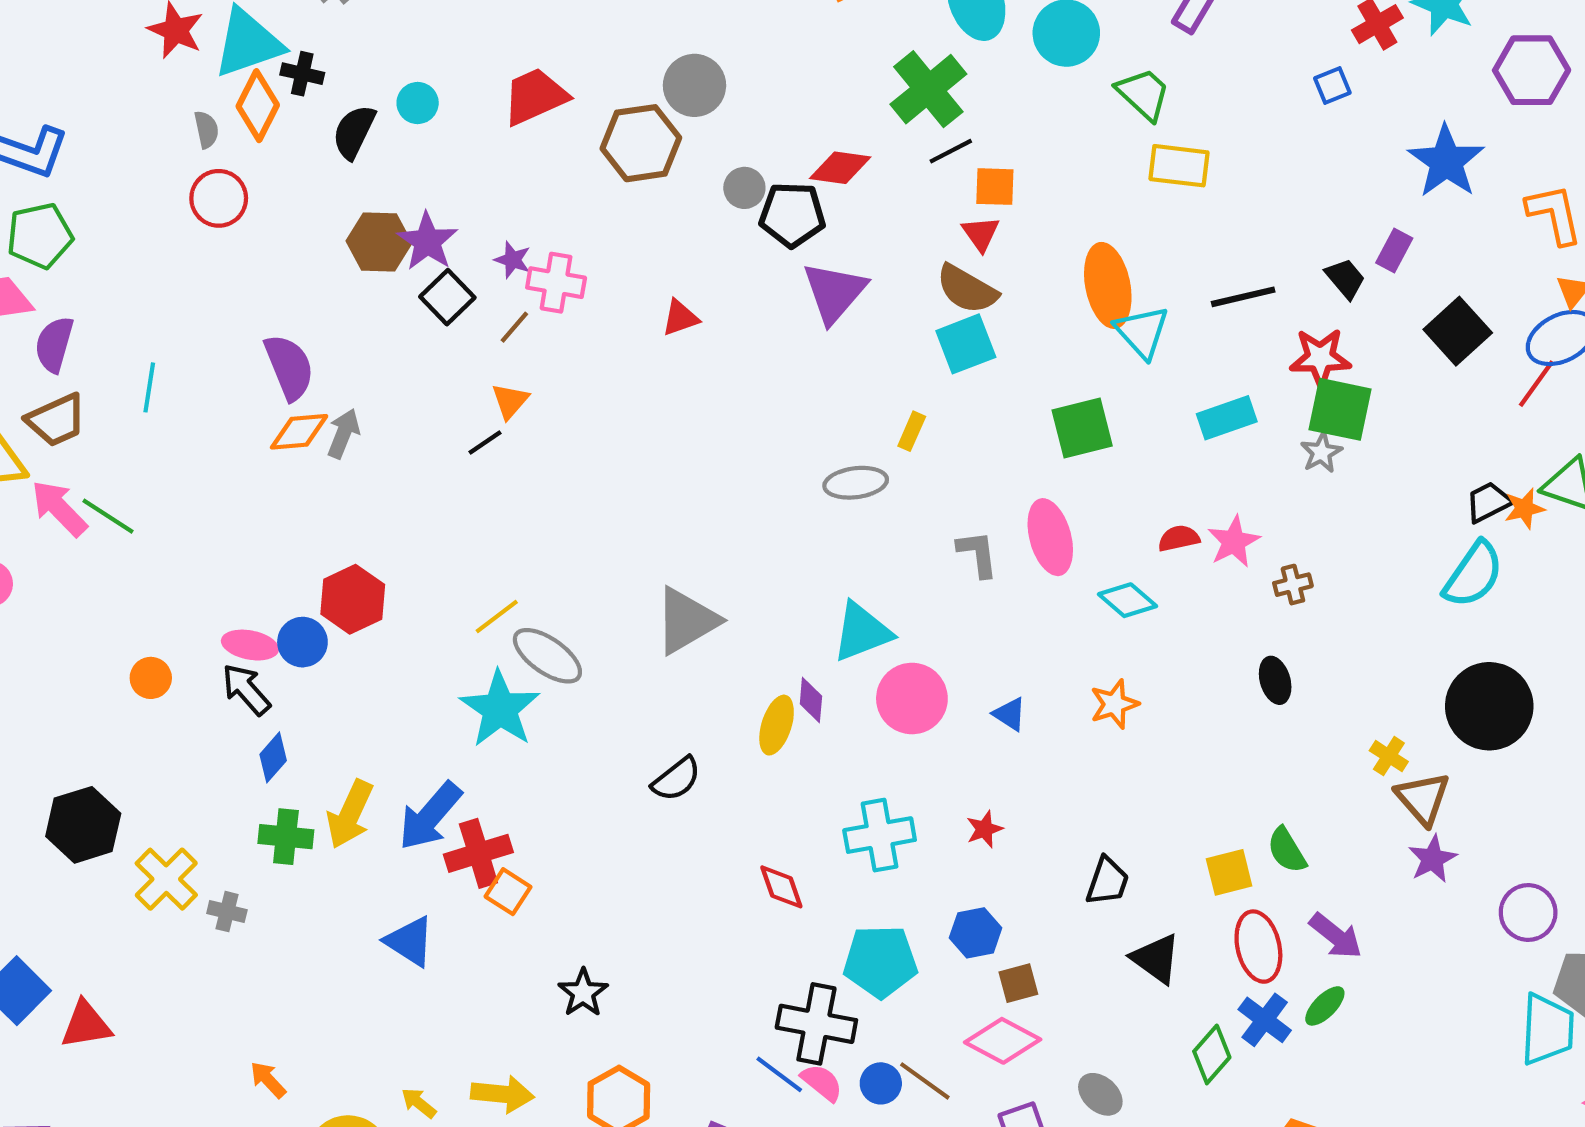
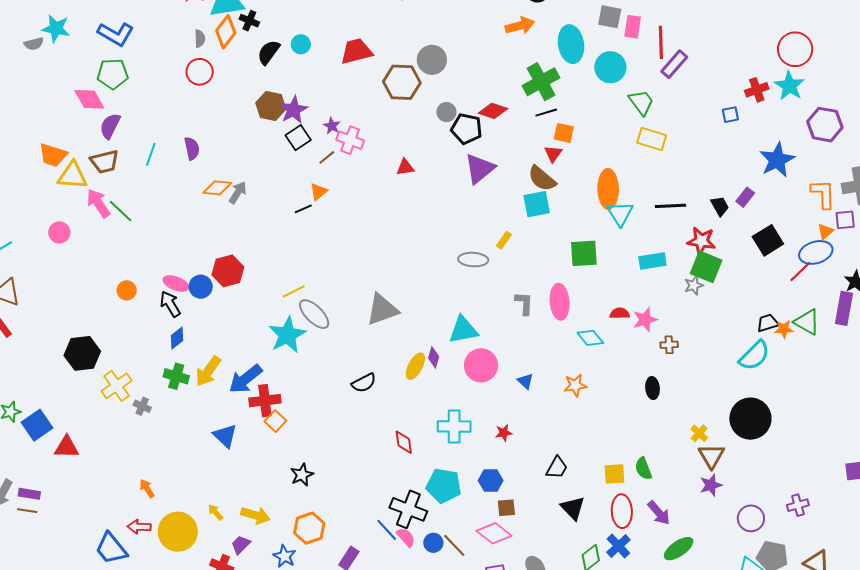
purple semicircle: (289, 367) -> (192, 148), moved, size x0.7
green ellipse: (1325, 1006) -> (679, 549), moved, size x1.4

